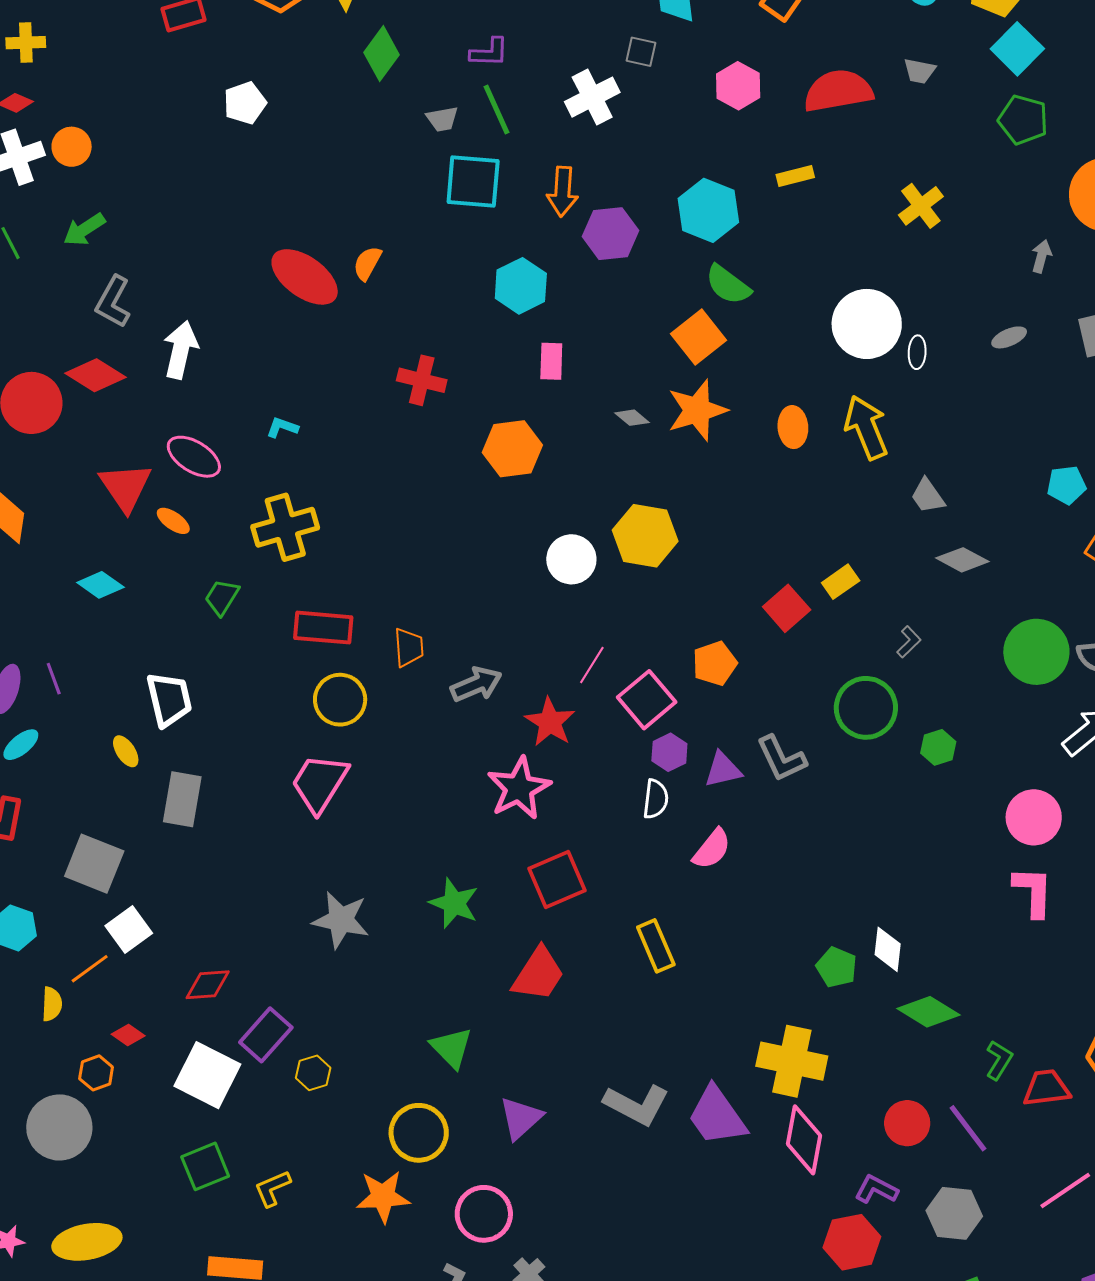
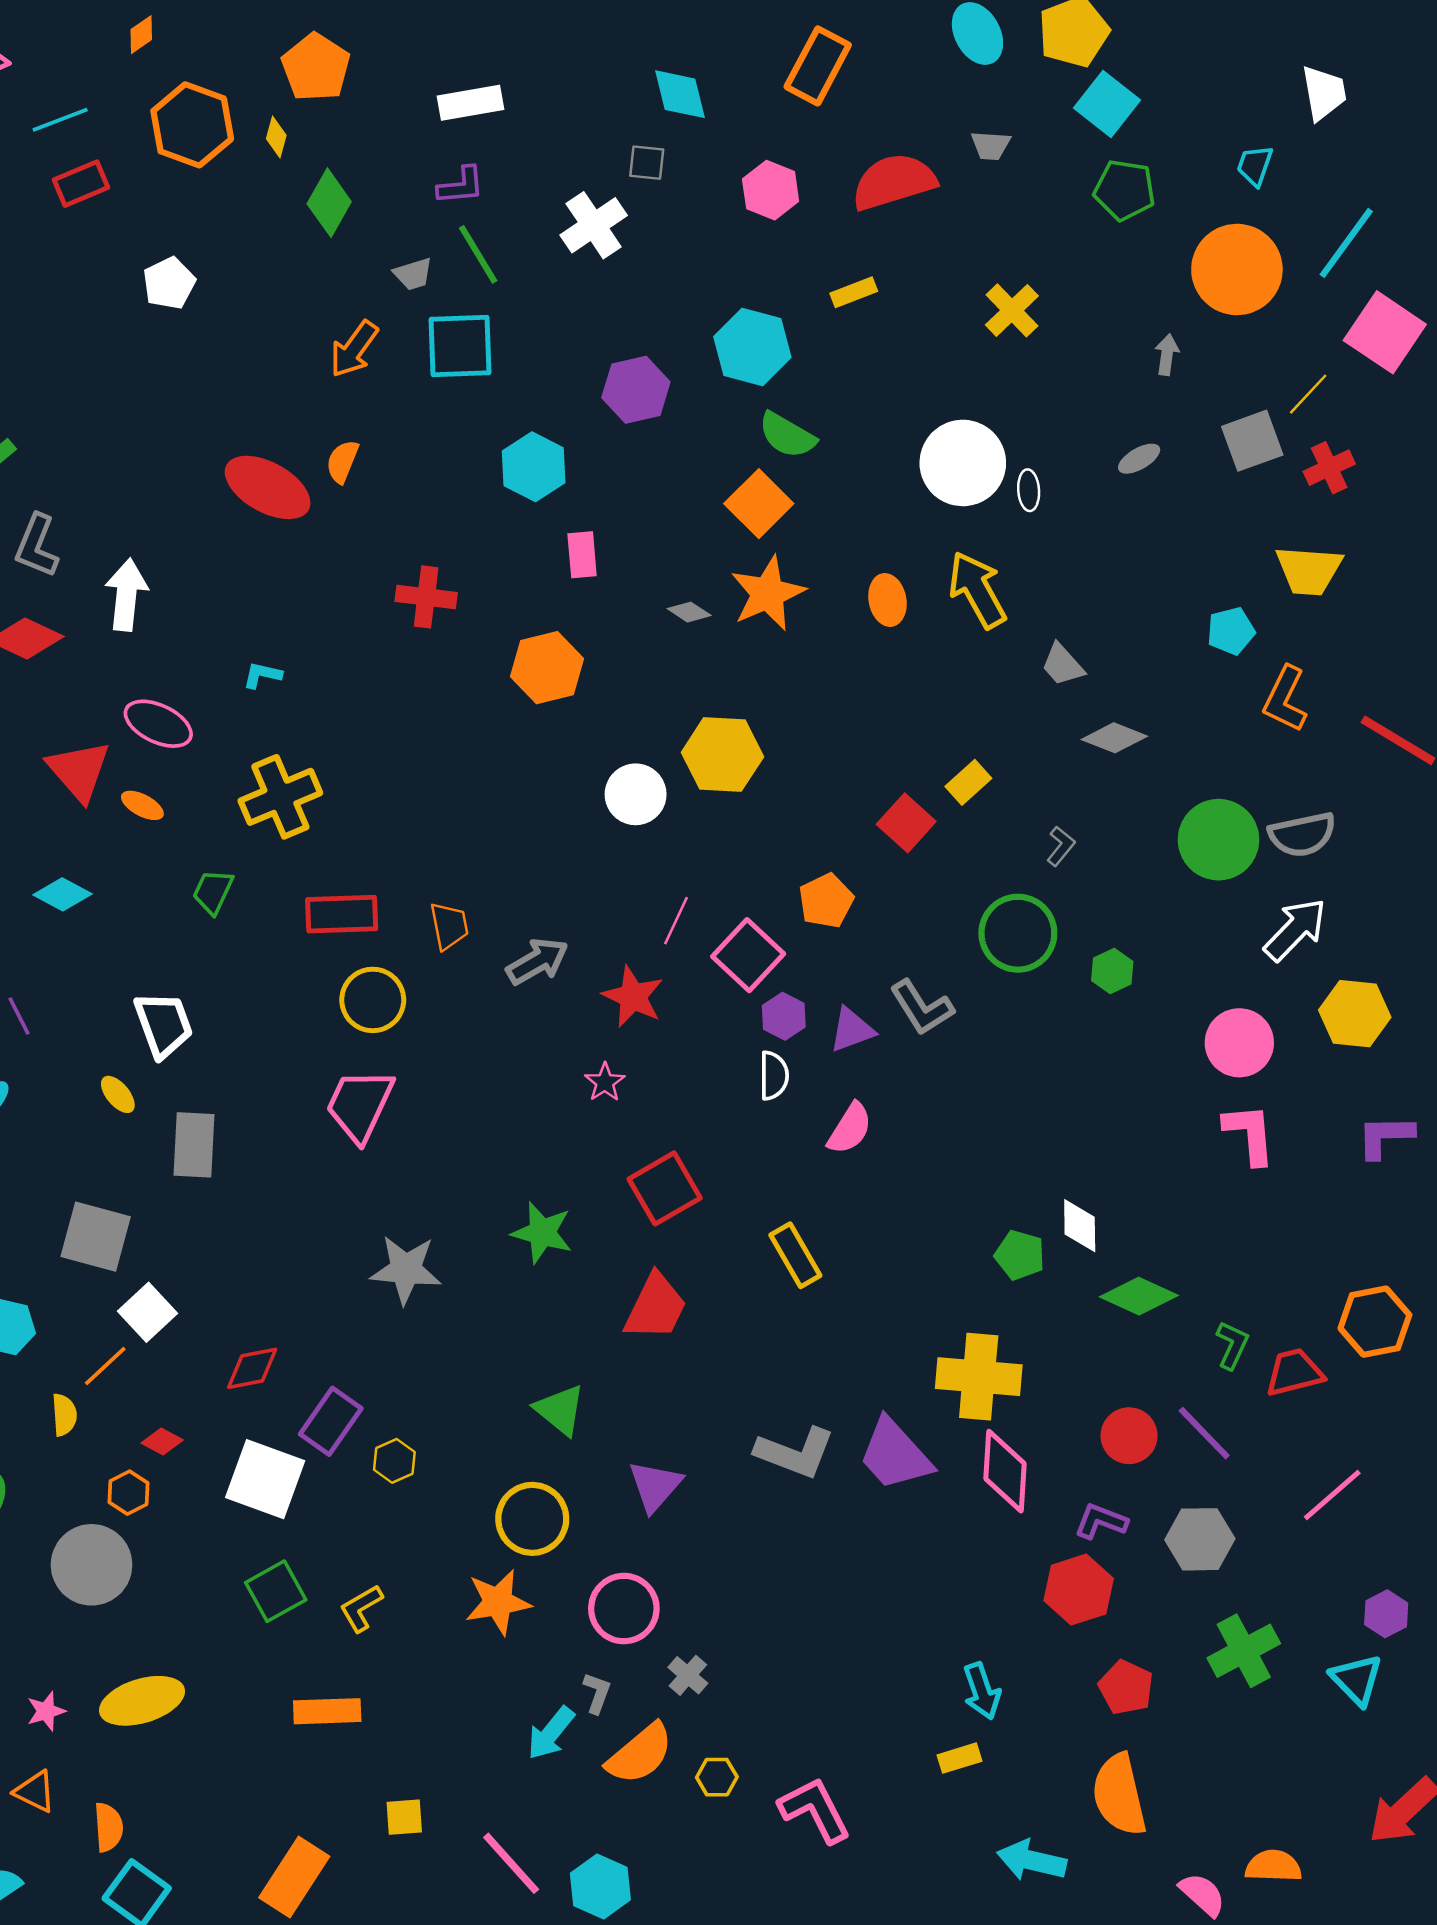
orange arrow: (563, 192) -> (354, 349), moved, turned 39
pink star: (519, 788) -> (605, 1082), size x0.5

